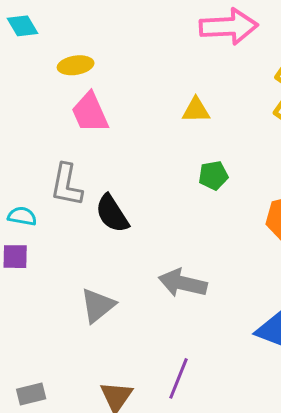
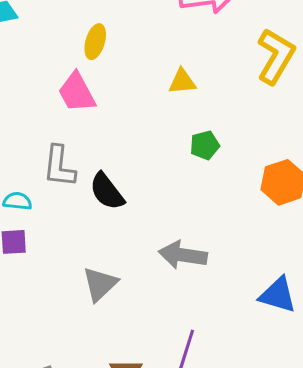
yellow ellipse: (76, 65) -> (95, 42), moved, turned -60

